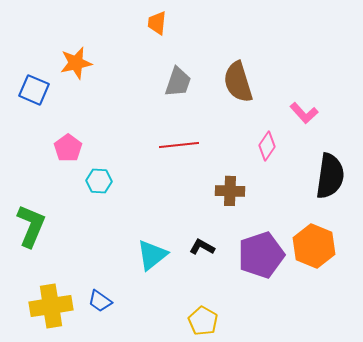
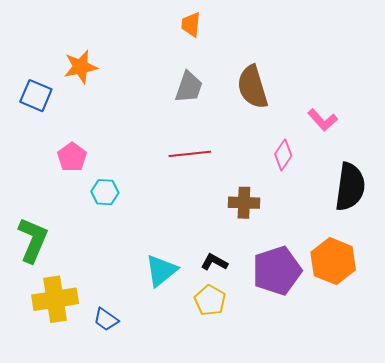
orange trapezoid: (157, 23) -> (191, 24), moved
yellow cross: (51, 306) -> (55, 299), moved
yellow pentagon: (203, 321) -> (210, 300), moved

